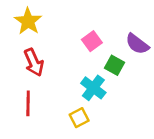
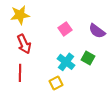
yellow star: (28, 21) -> (20, 15), turned 30
green square: (115, 65) -> (88, 58), moved

